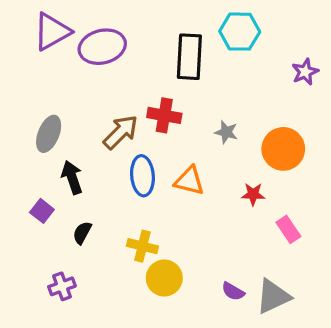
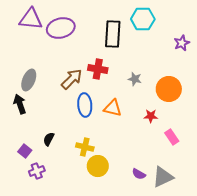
purple triangle: (52, 32) -> (31, 19), turned 35
black arrow: (72, 177) -> (20, 104), moved
purple square: (42, 211) -> (25, 151), moved

